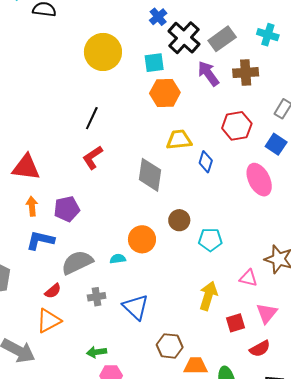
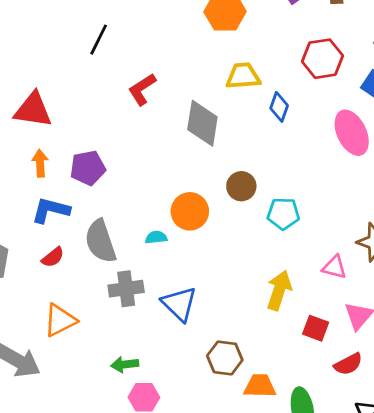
black line: (92, 118) -> (99, 40), moved
red L-shape: (93, 157) -> (142, 89), moved
gray semicircle: (77, 262) -> (100, 241), turned -84
red semicircle: (53, 291) -> (53, 257), moved
gray cross: (97, 297) -> (126, 289), size x1.4
red square: (236, 323) -> (316, 328), turned 36

